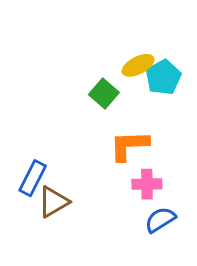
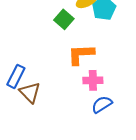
brown triangle: (53, 202) -> (30, 92), turned -45

